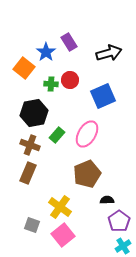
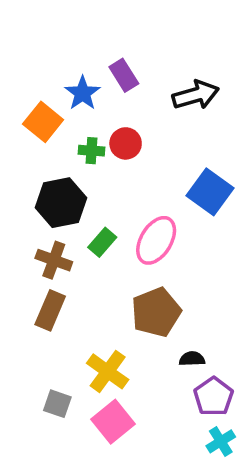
blue square: (103, 96) -> (210, 192), moved, turned -30

